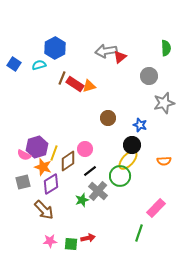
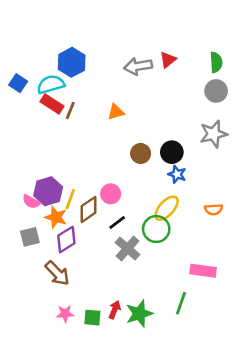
red triangle: (120, 57) -> (168, 60), moved
cyan semicircle: (39, 65) -> (51, 84), size x1.5
gray circle: (149, 76) -> (216, 91), moved
brown line: (62, 78) -> (70, 110), moved
red rectangle: (75, 84) -> (52, 104), moved
blue star: (140, 125) -> (177, 174), moved
black circle: (132, 145) -> (172, 152), moved
green star: (82, 200) -> (139, 314), moved, size x1.5
pink rectangle: (156, 208) -> (203, 271), turned 54
red arrow: (88, 238) -> (115, 310), turned -56

